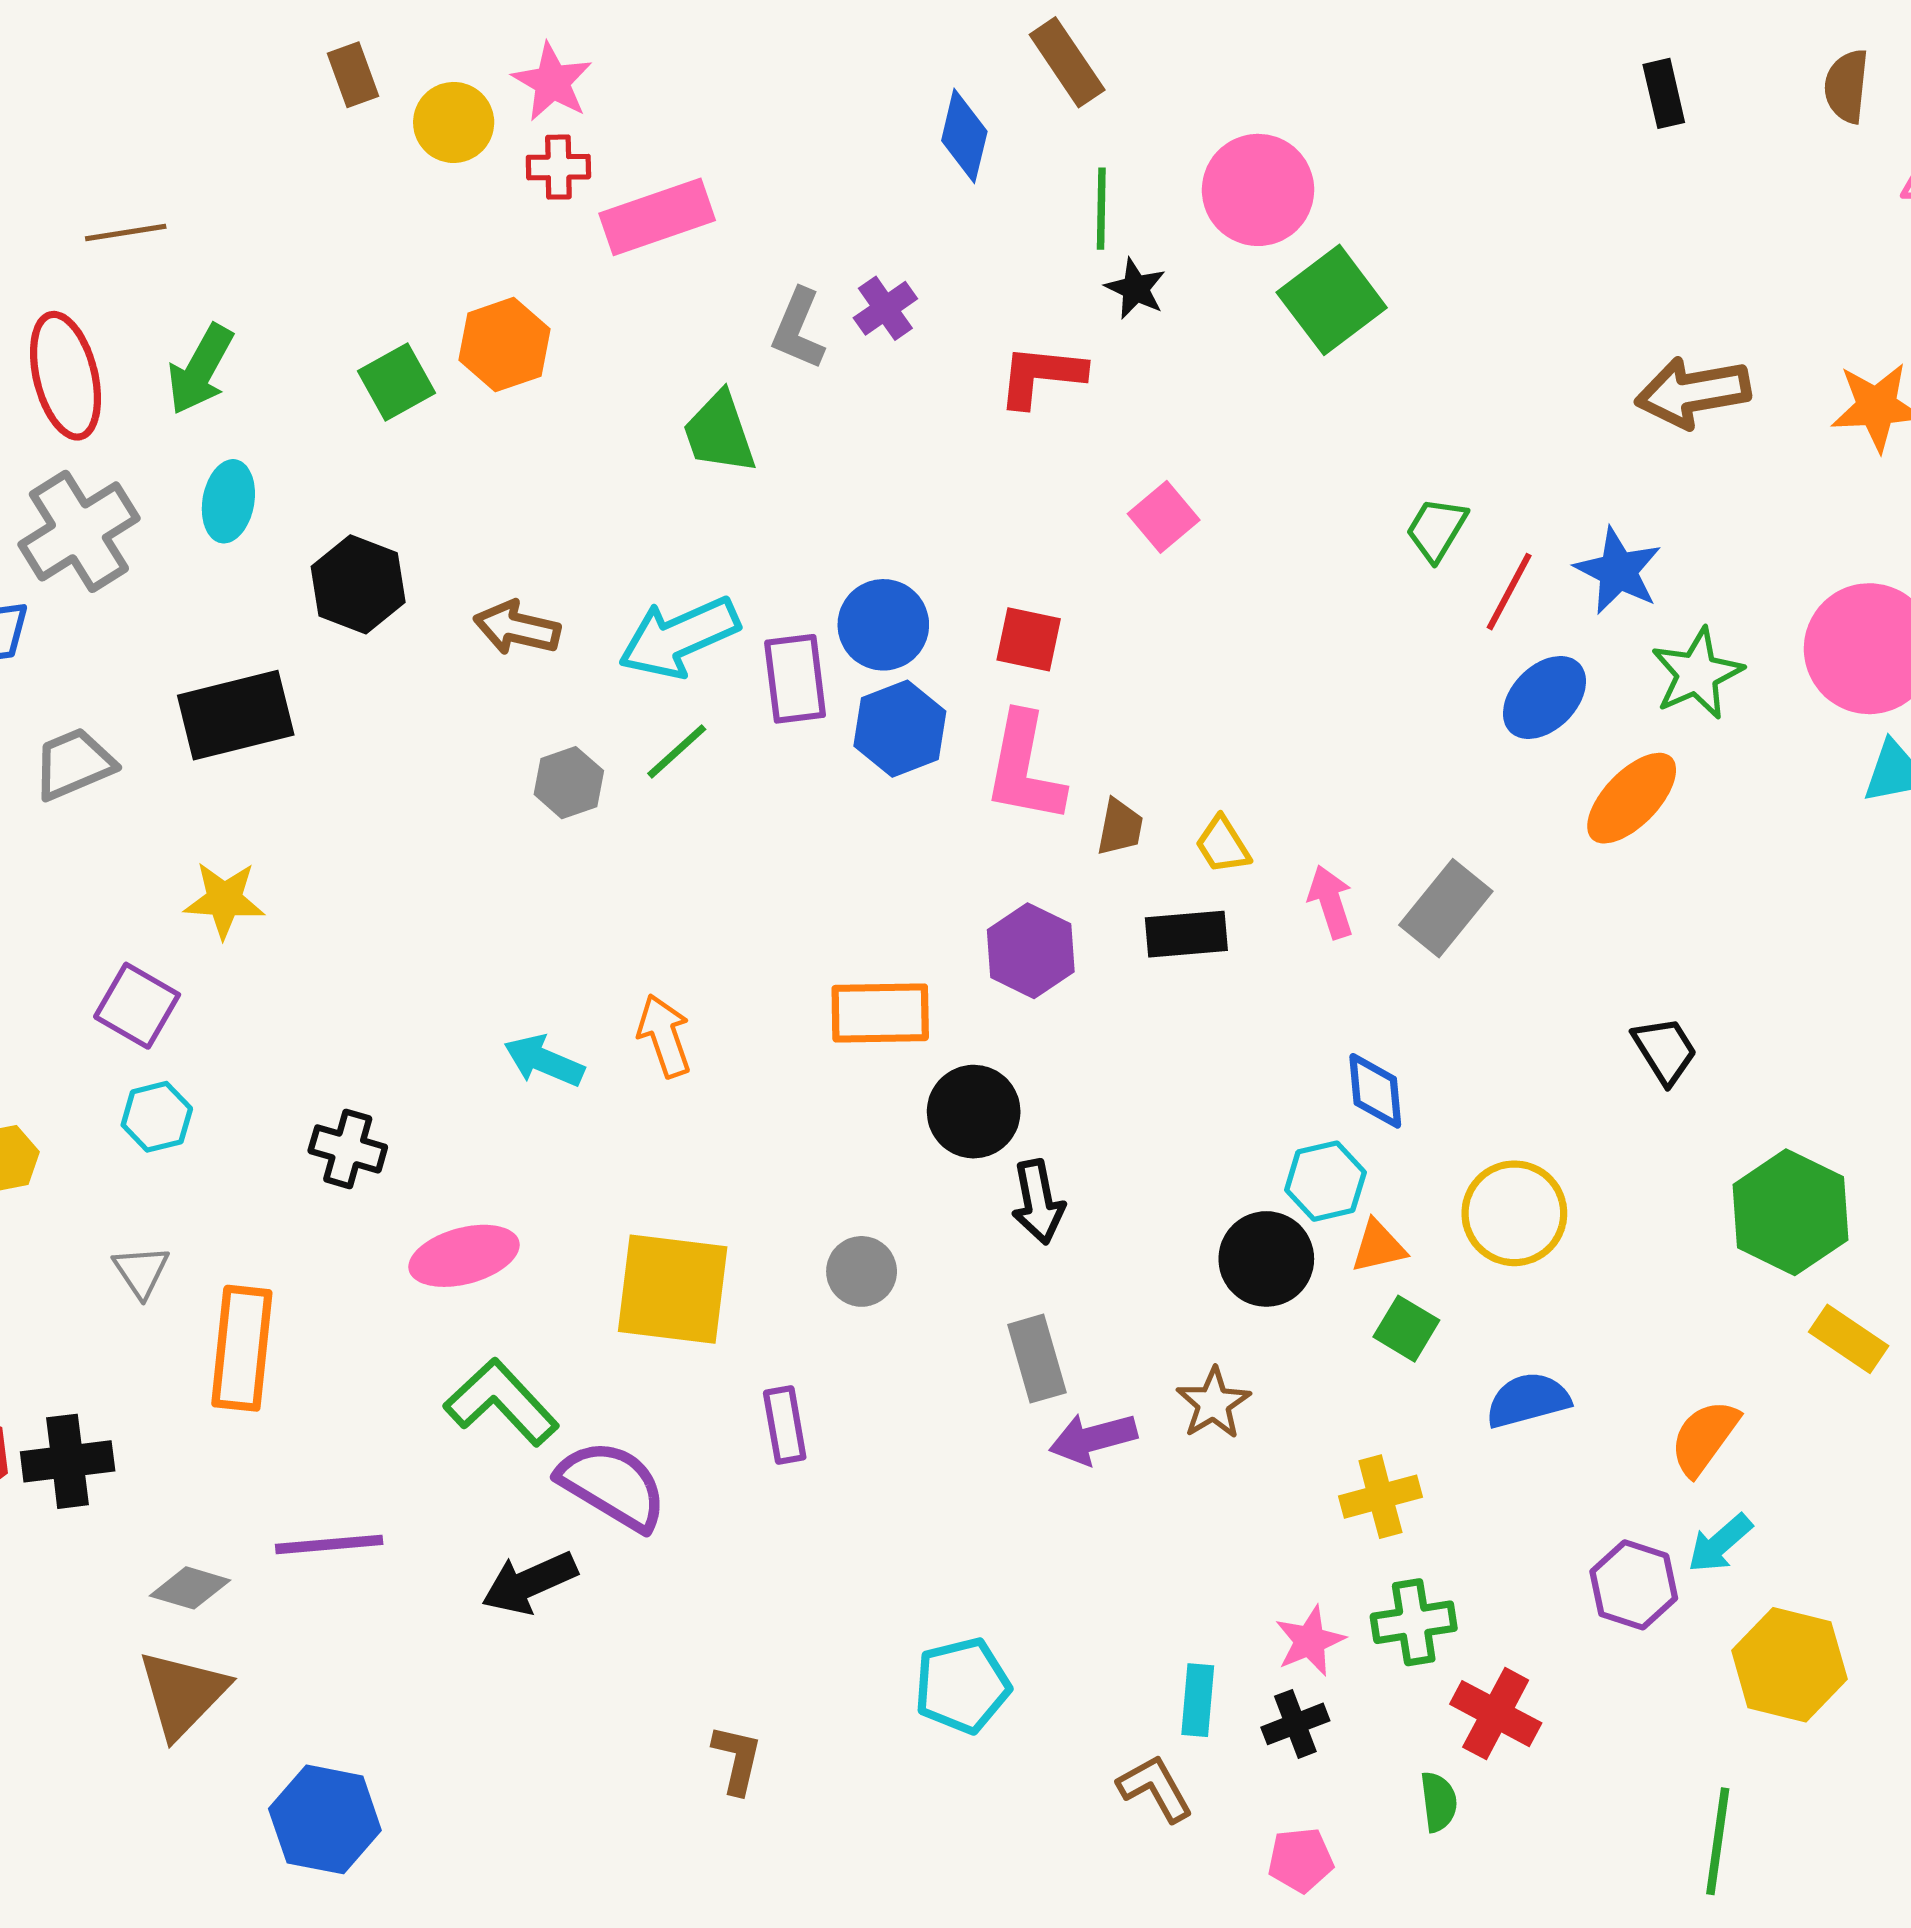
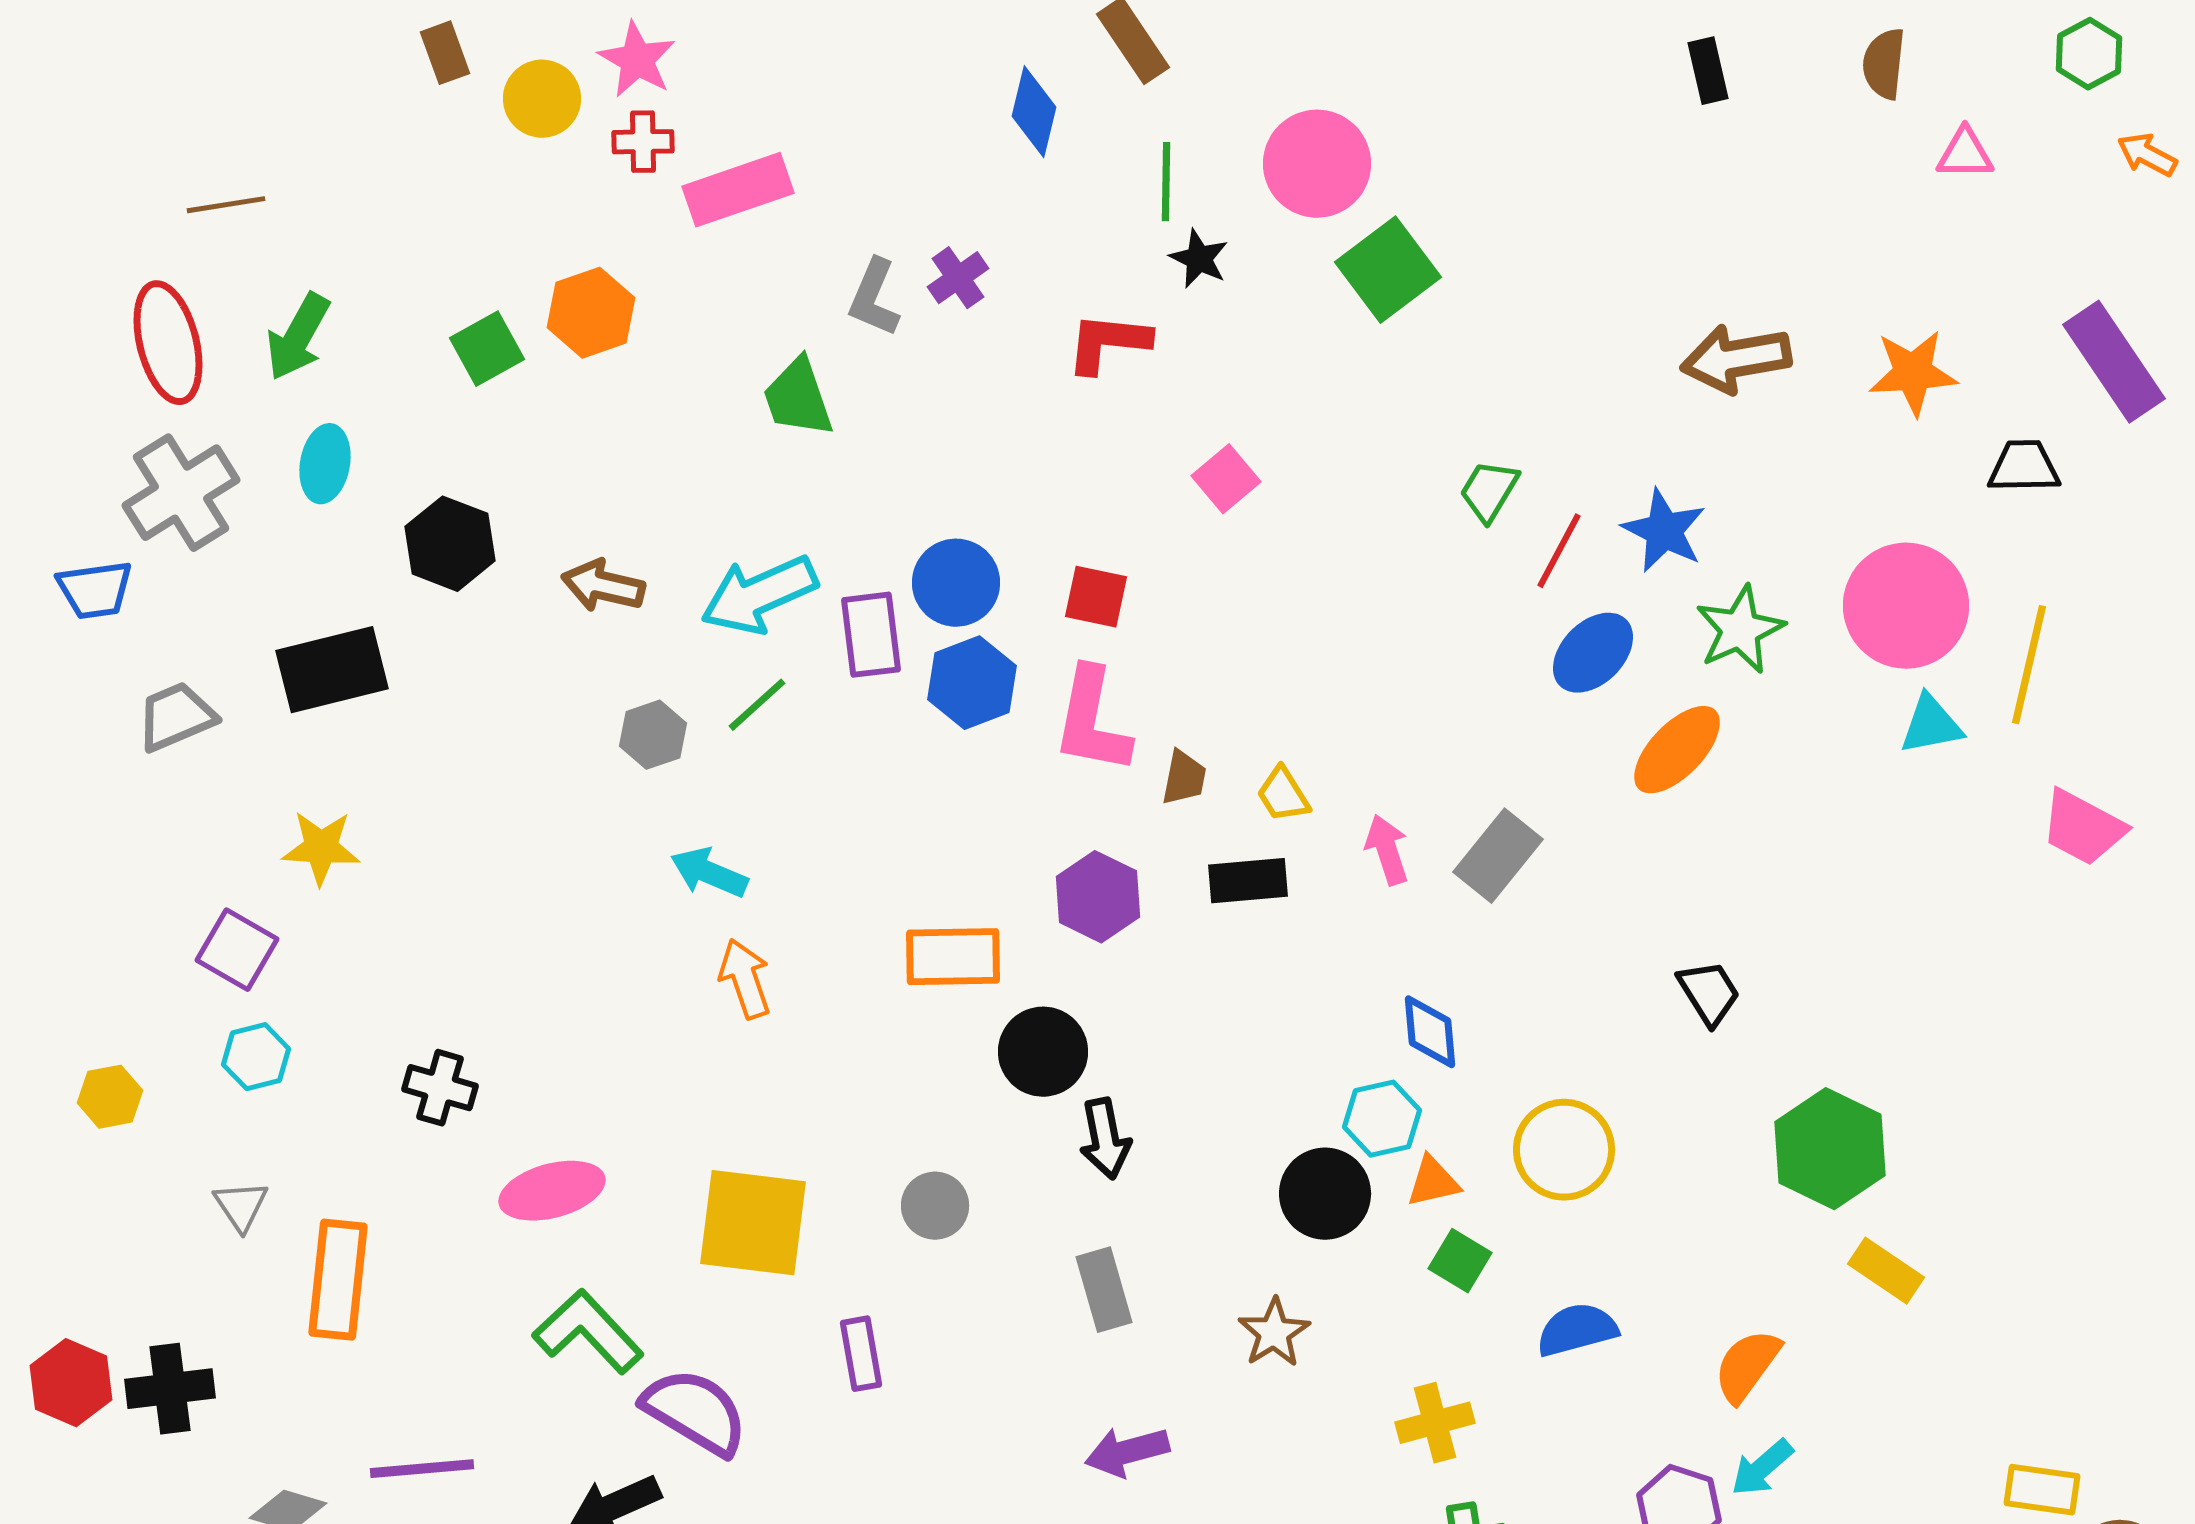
cyan arrow: (544, 1061) -> (709, 873), moved
purple arrow: (1093, 1439) -> (1127, 1452), moved

